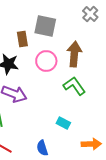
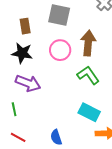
brown rectangle: (22, 39) -> (25, 26), moved
cyan rectangle: (63, 123) -> (89, 112), moved, size x1.5

